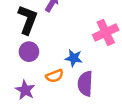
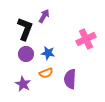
blue star: (74, 58) -> (48, 53), moved

